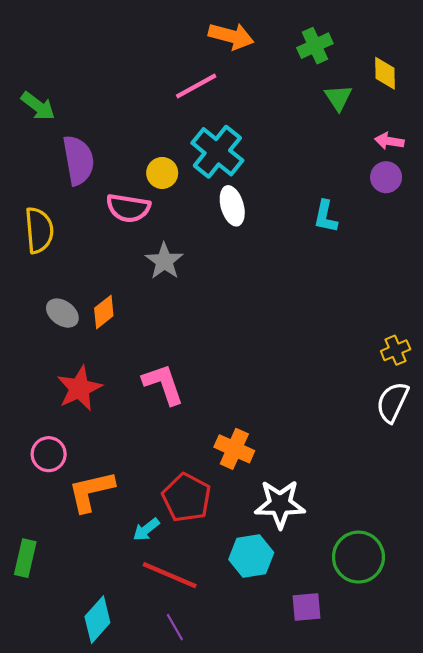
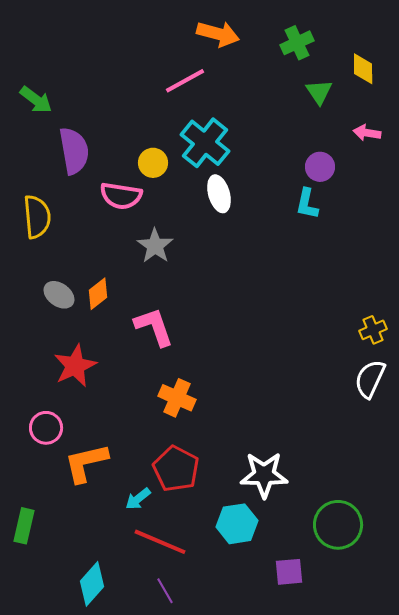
purple circle: (386, 177) -> (320, 167), moved
pink L-shape: (163, 384) -> (154, 327), moved
orange cross: (234, 449) -> (177, 398), moved

